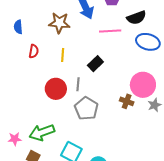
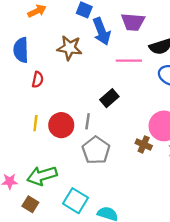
blue semicircle: (18, 27) -> (21, 50), size x1.5
yellow line: (63, 55) -> (35, 123), moved

